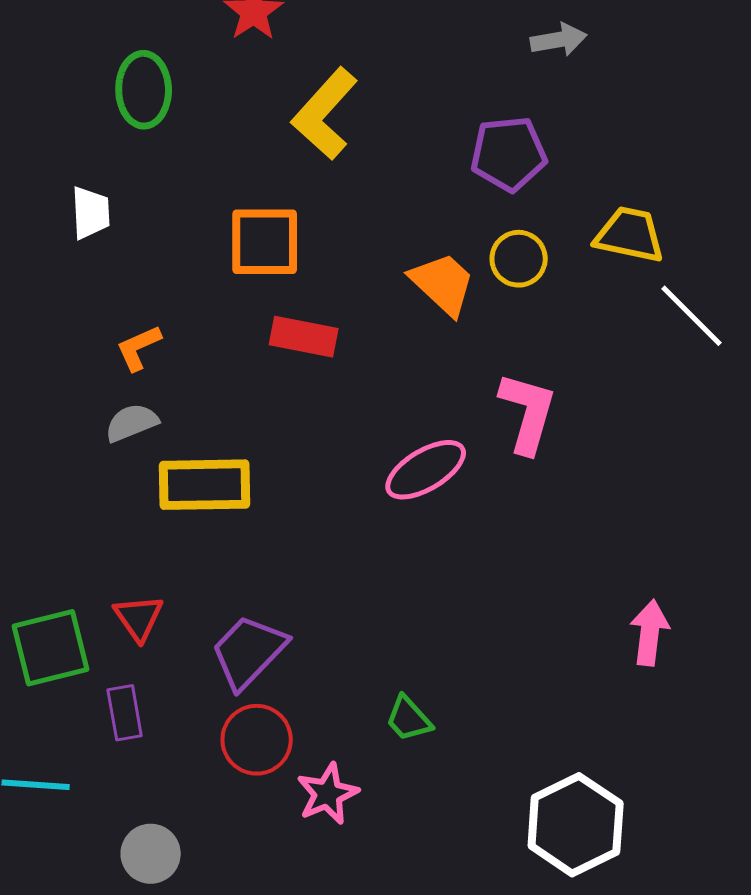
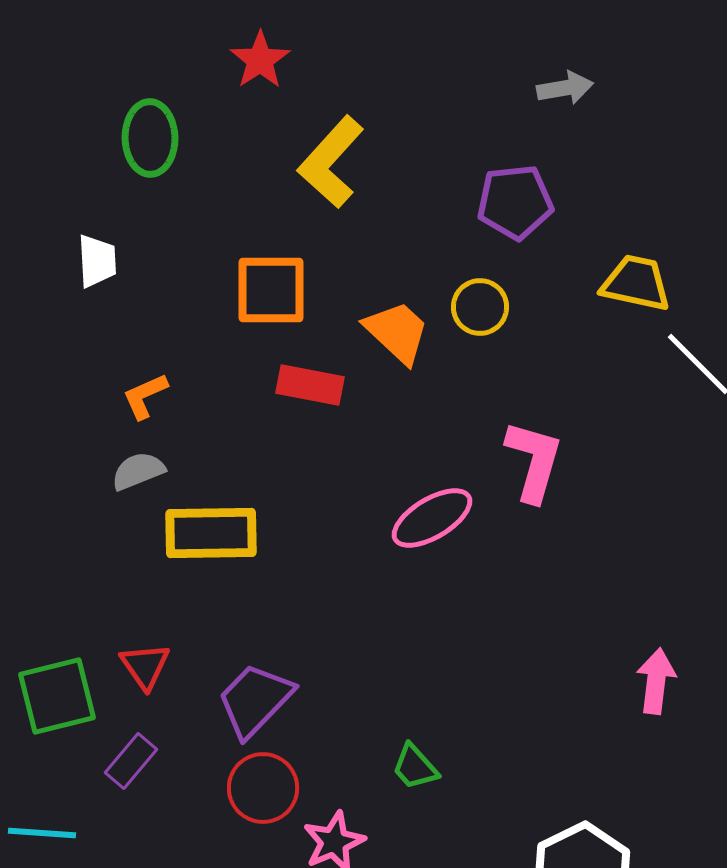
yellow circle: (519, 259) -> (480, 307), moved
orange trapezoid: (443, 284) -> (397, 332), moved
purple rectangle: (125, 713) -> (131, 761), turned 50

